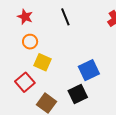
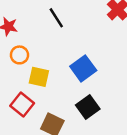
blue square: (89, 70) -> (83, 68), moved

